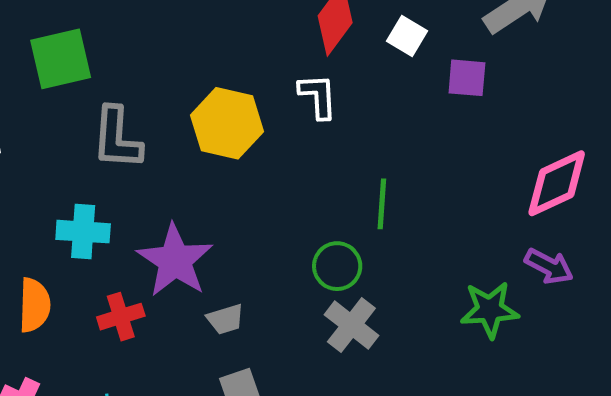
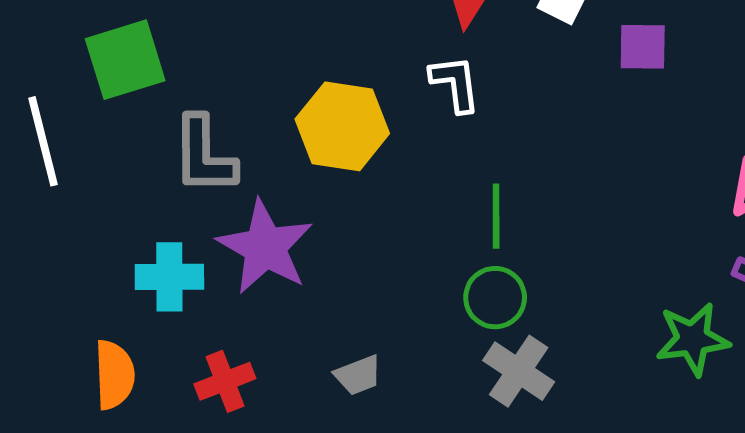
green line: (382, 204) -> (496, 216), moved
purple star: (175, 260) -> (265, 247), moved

